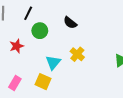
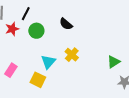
red star: (17, 46) -> (12, 29), moved
pink rectangle: (15, 83) -> (11, 70), moved

